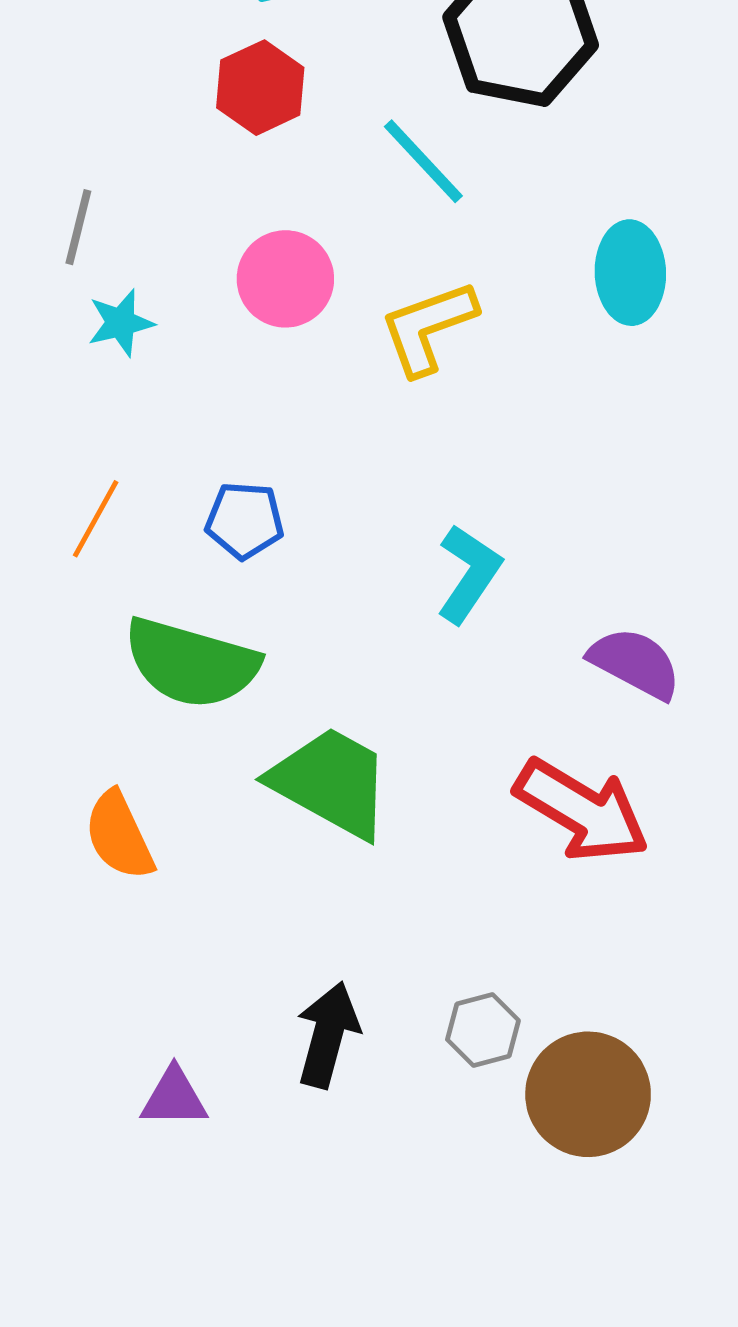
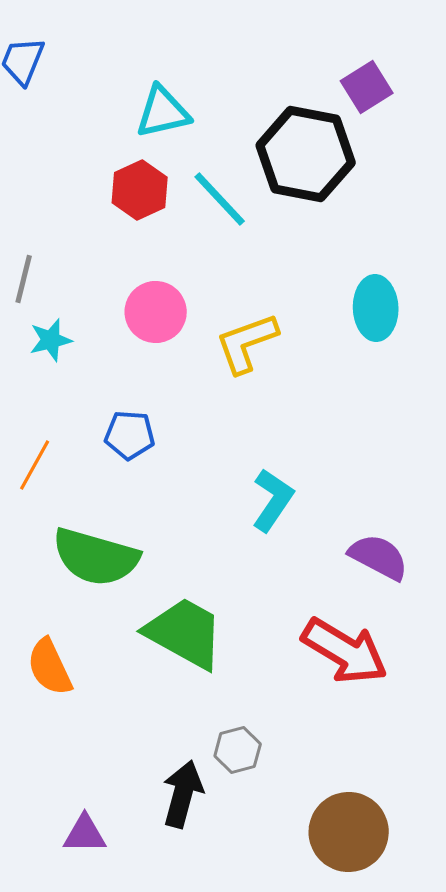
cyan line: (423, 161) -> (220, 199), moved
blue pentagon: (245, 520) -> (130, 435), moved
gray hexagon: (483, 1030) -> (238, 750), moved

